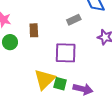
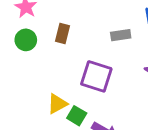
yellow triangle: (45, 79) -> (57, 104), size x0.7

